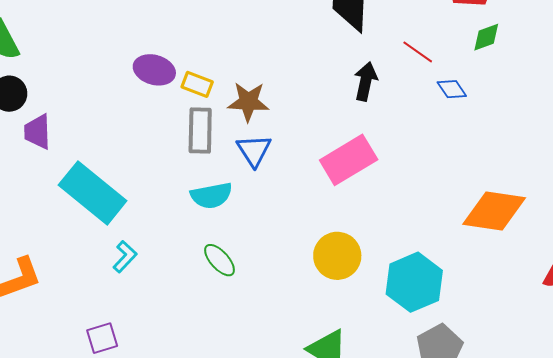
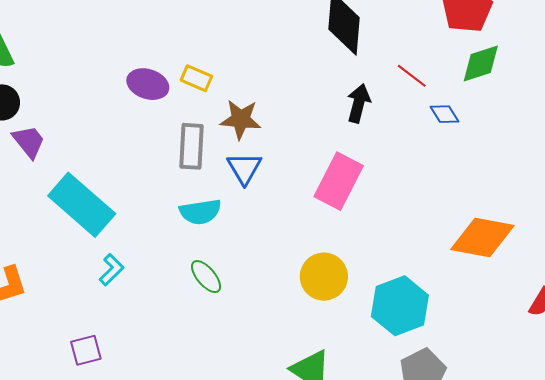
green diamond: (486, 37) -> (481, 64), size x1.4
yellow rectangle: (197, 84) -> (196, 78), moved
purple trapezoid: (37, 132) -> (29, 142), turned 141
pink rectangle: (349, 160) -> (339, 181), turned -34

